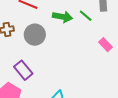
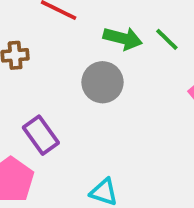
gray circle: (35, 35) -> (103, 82), moved

